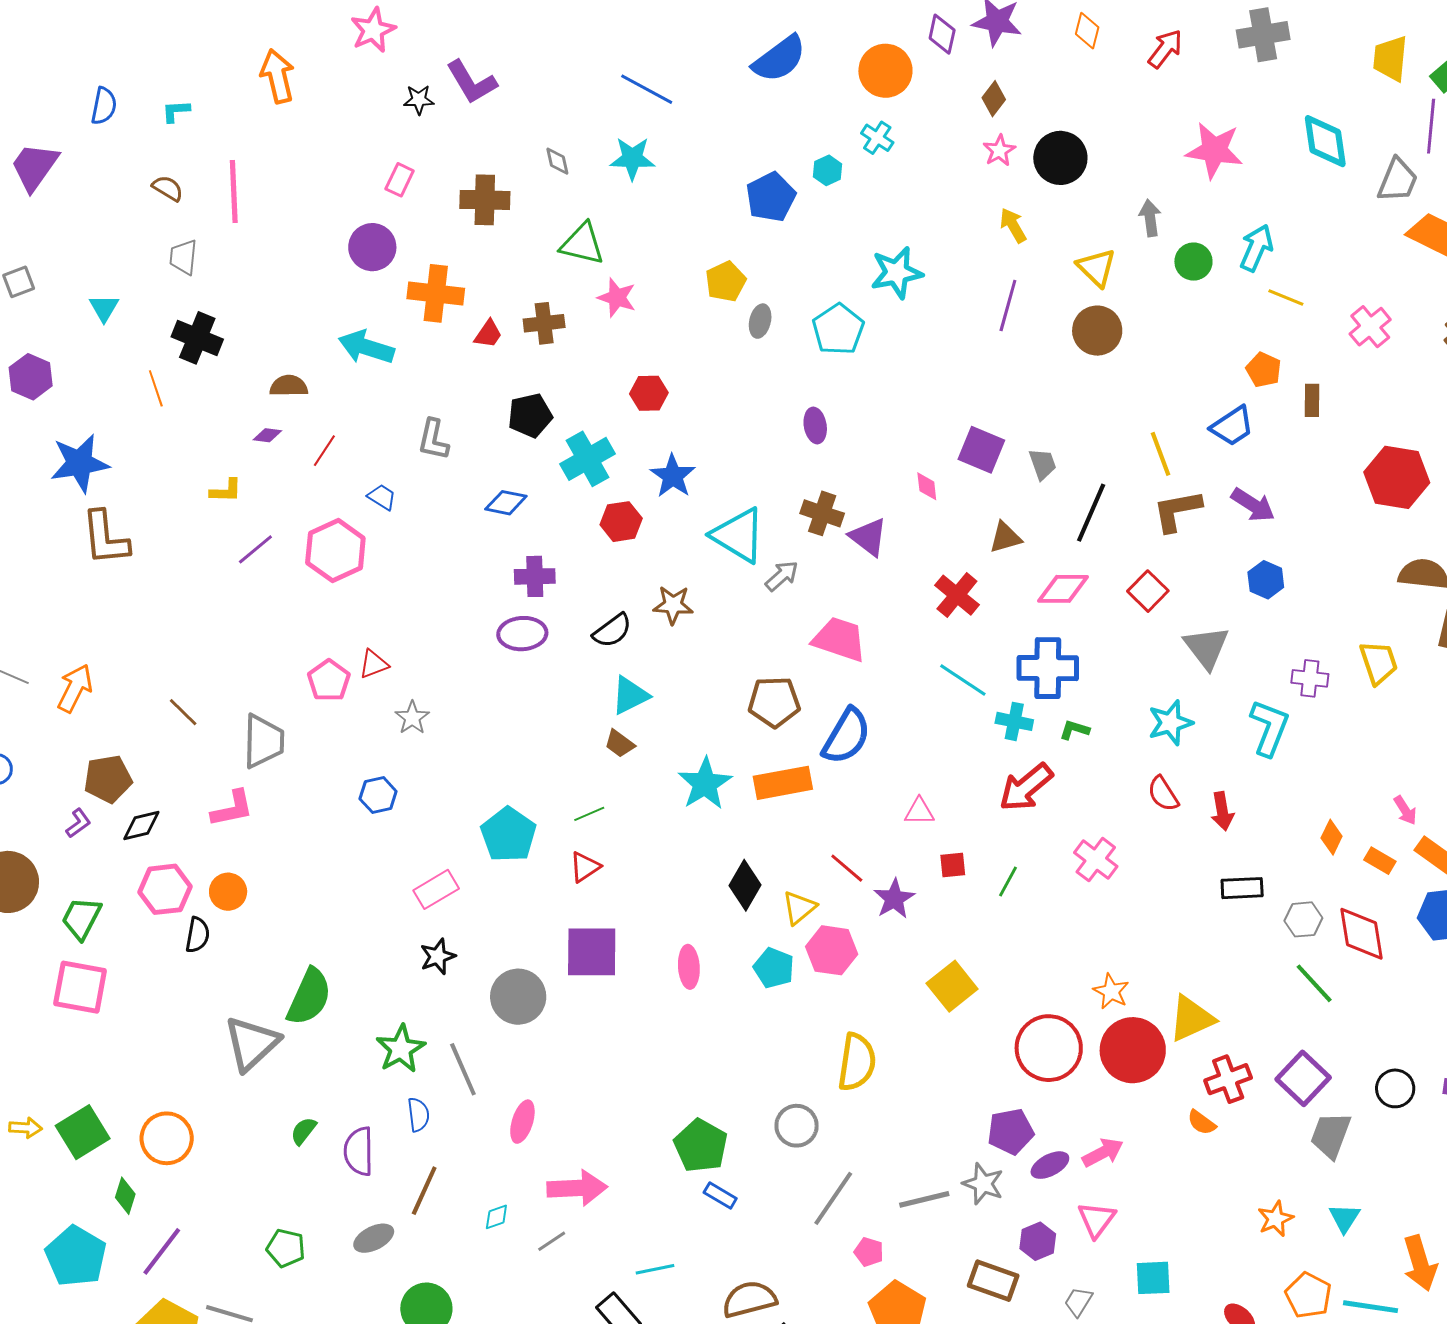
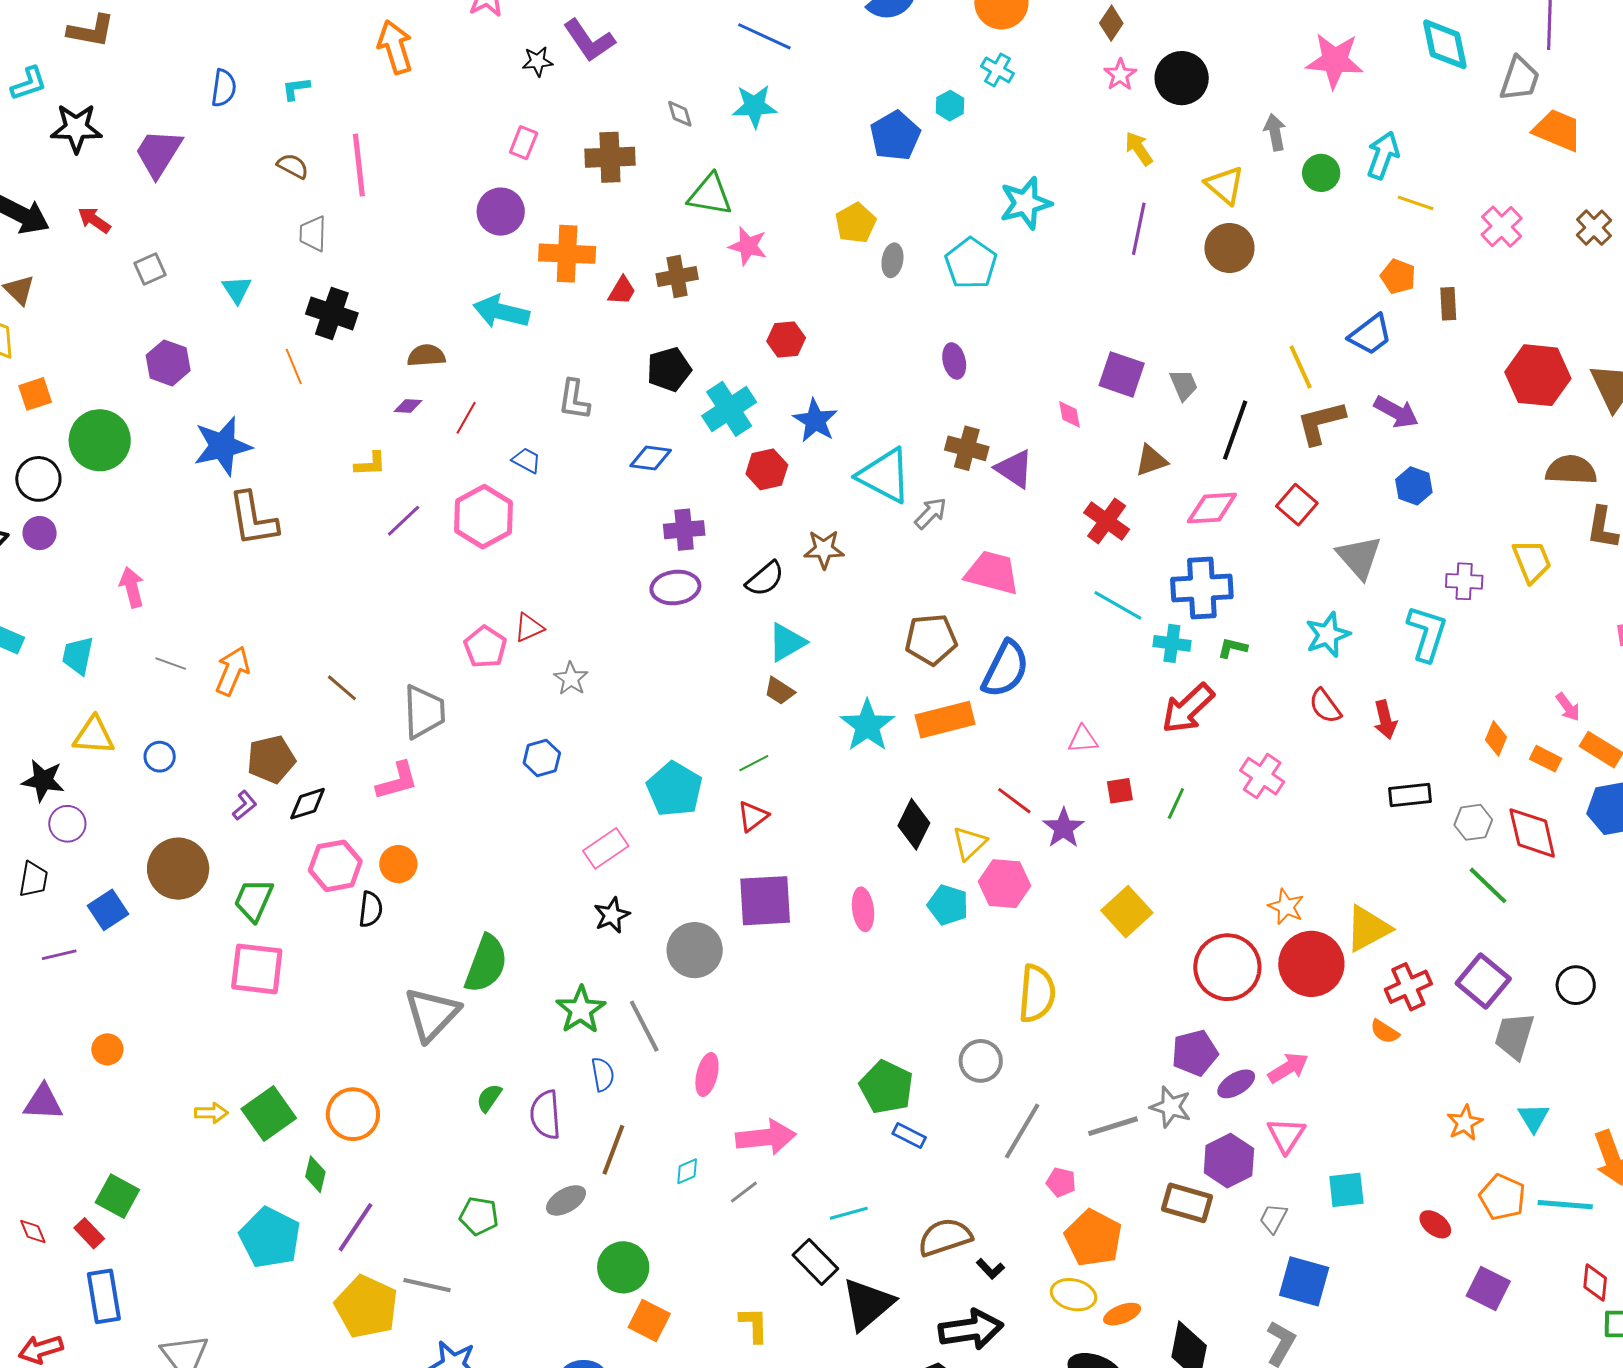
purple hexagon: (1038, 1241) -> (1229, 1161), size x1.4

